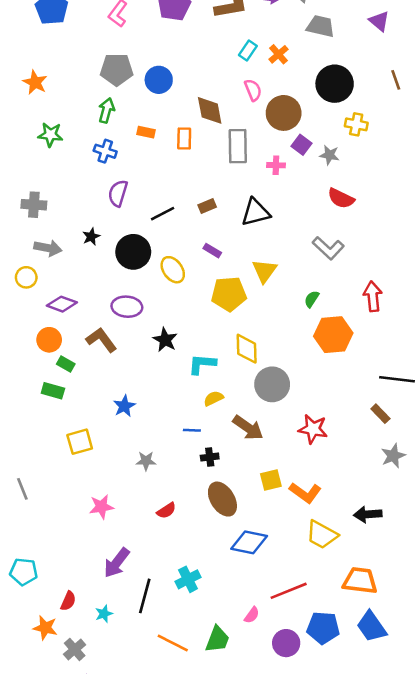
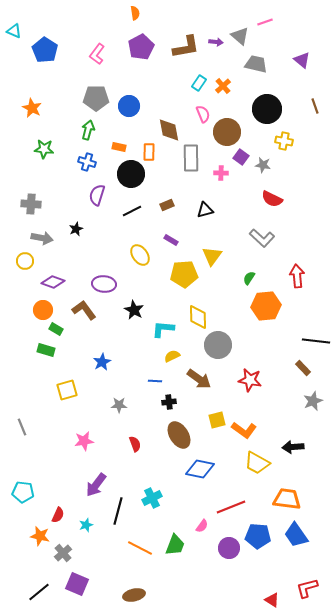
black triangle: (256, 212) -> (205, 210), size x0.7
black circle: (133, 252) -> (131, 174), moved
red semicircle: (166, 511) -> (135, 444), turned -77

